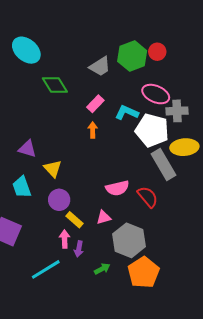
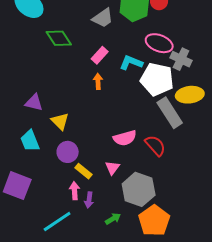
gray cross: (177, 111) -> (181, 59), turned 30
pink triangle: (104, 217) -> (112, 168), turned -35

